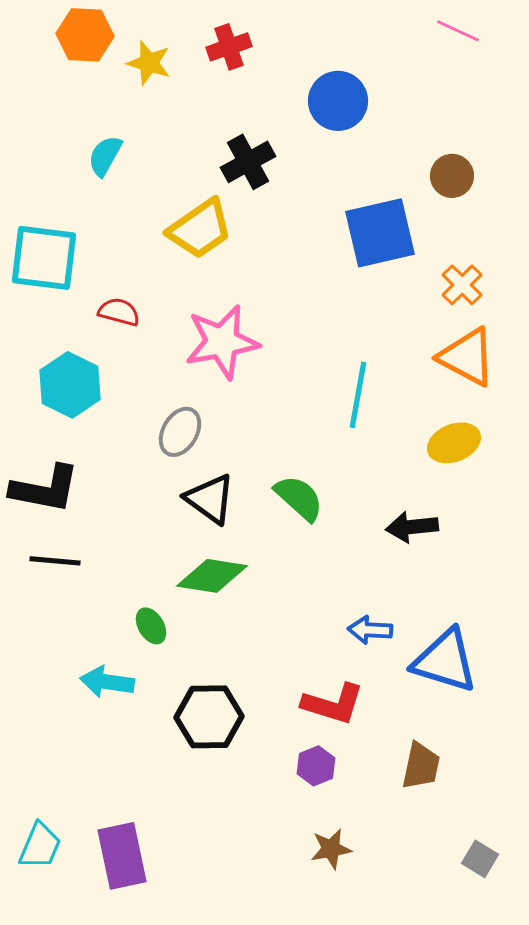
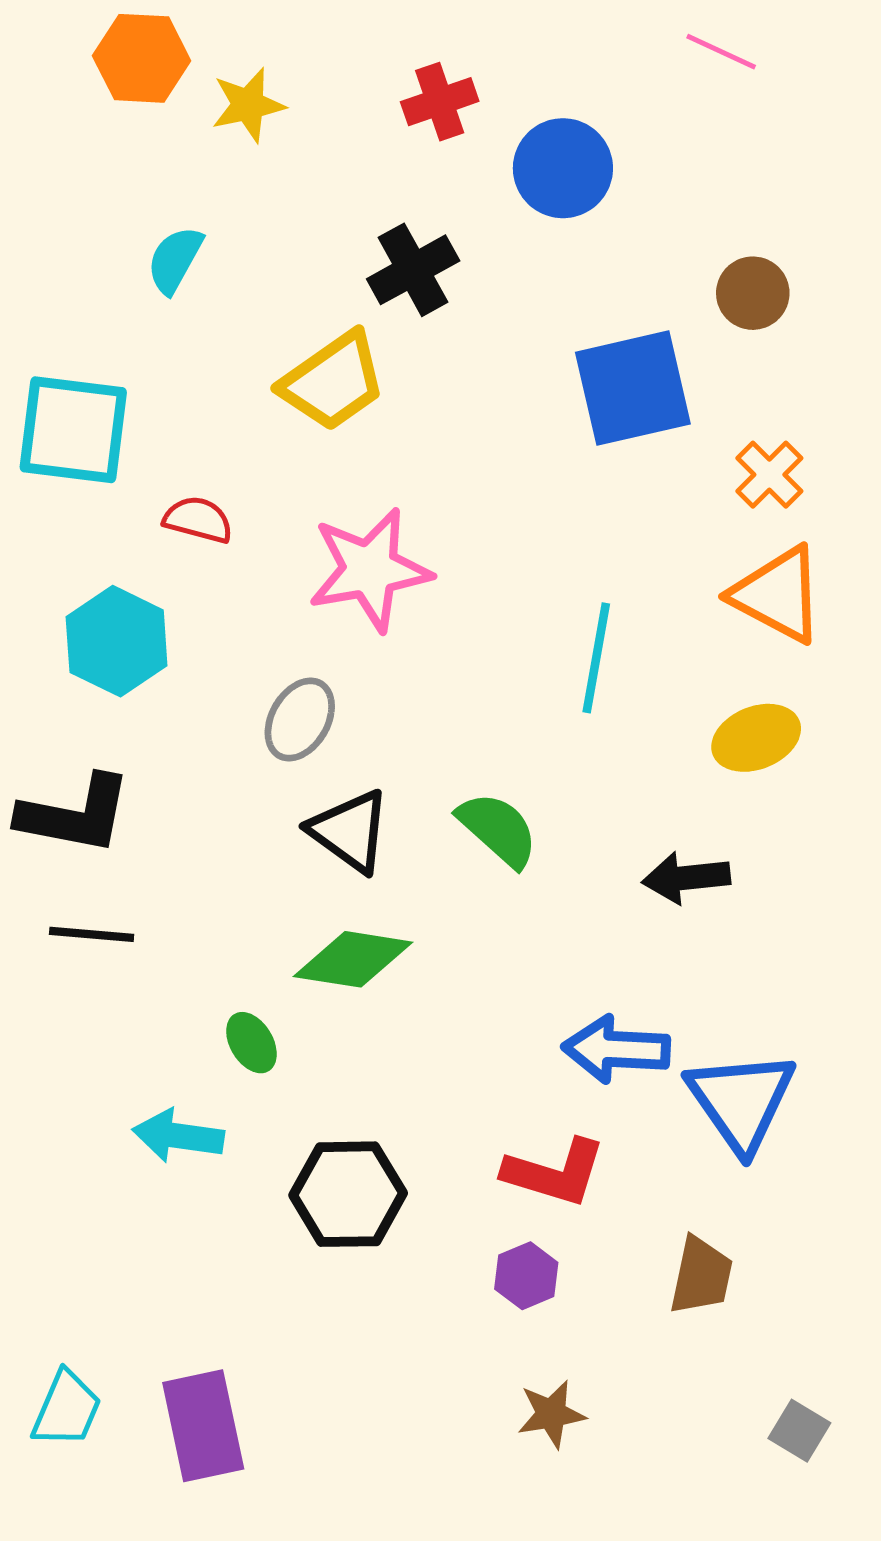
pink line: (458, 31) -> (721, 52), moved
red cross: (229, 47) -> (440, 102), moved
yellow star: (149, 63) -> (248, 105), turned -30
blue arrow: (370, 630) -> (616, 1049), size x1.4
blue triangle: (445, 661) -> (741, 1101), turned 38

